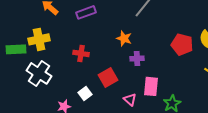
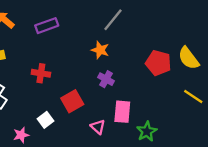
orange star: (124, 38) -> (100, 50), moved
purple cross: (137, 58) -> (106, 79), turned 32

